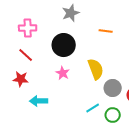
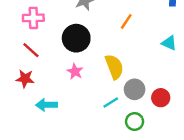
orange line: (106, 31) -> (126, 21), turned -64
cyan line: (93, 108) -> (111, 102), moved

